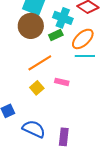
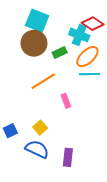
cyan cross: (63, 18) -> (79, 35), moved
pink rectangle: (62, 82) -> (66, 101), turned 56
yellow square: (37, 88) -> (40, 128), moved

